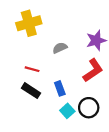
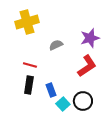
blue rectangle: (60, 88) -> (51, 90), moved
black rectangle: (31, 91) -> (29, 85), turned 66

